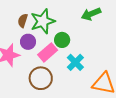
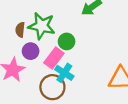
green star: (43, 21) -> (42, 26), turned -30
cyan cross: (75, 62) -> (64, 73), moved

